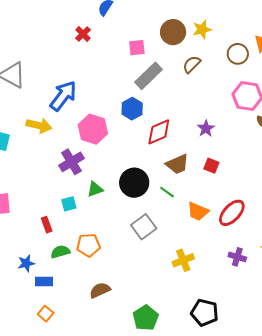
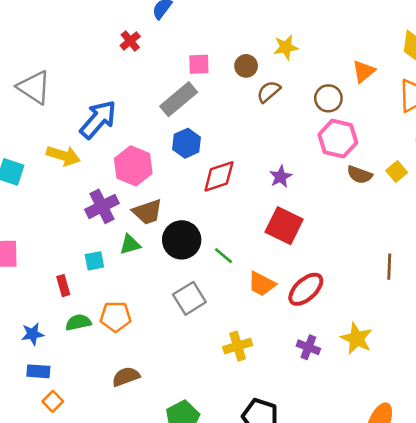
brown circle: (173, 32) -> (246, 66), moved, size x0.7
brown circle: (238, 54) -> (328, 98), moved
gray rectangle: (148, 76) -> (179, 99), moved
brown trapezoid: (177, 164) -> (147, 212), moved
red square: (211, 166) -> (284, 226), size x1.8
blue rectangle: (44, 282) -> (38, 371), moved

